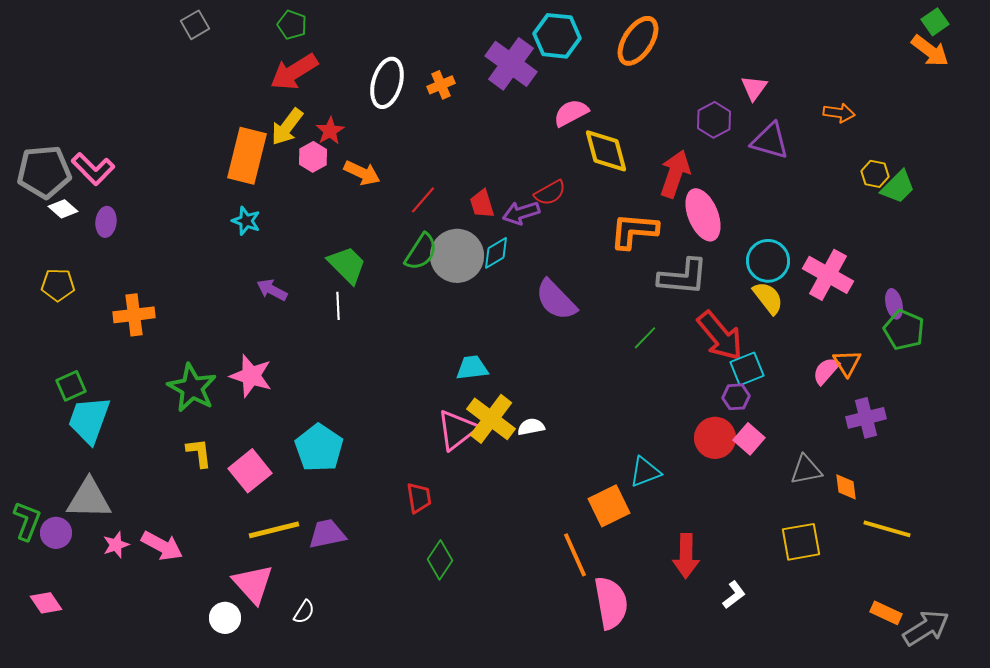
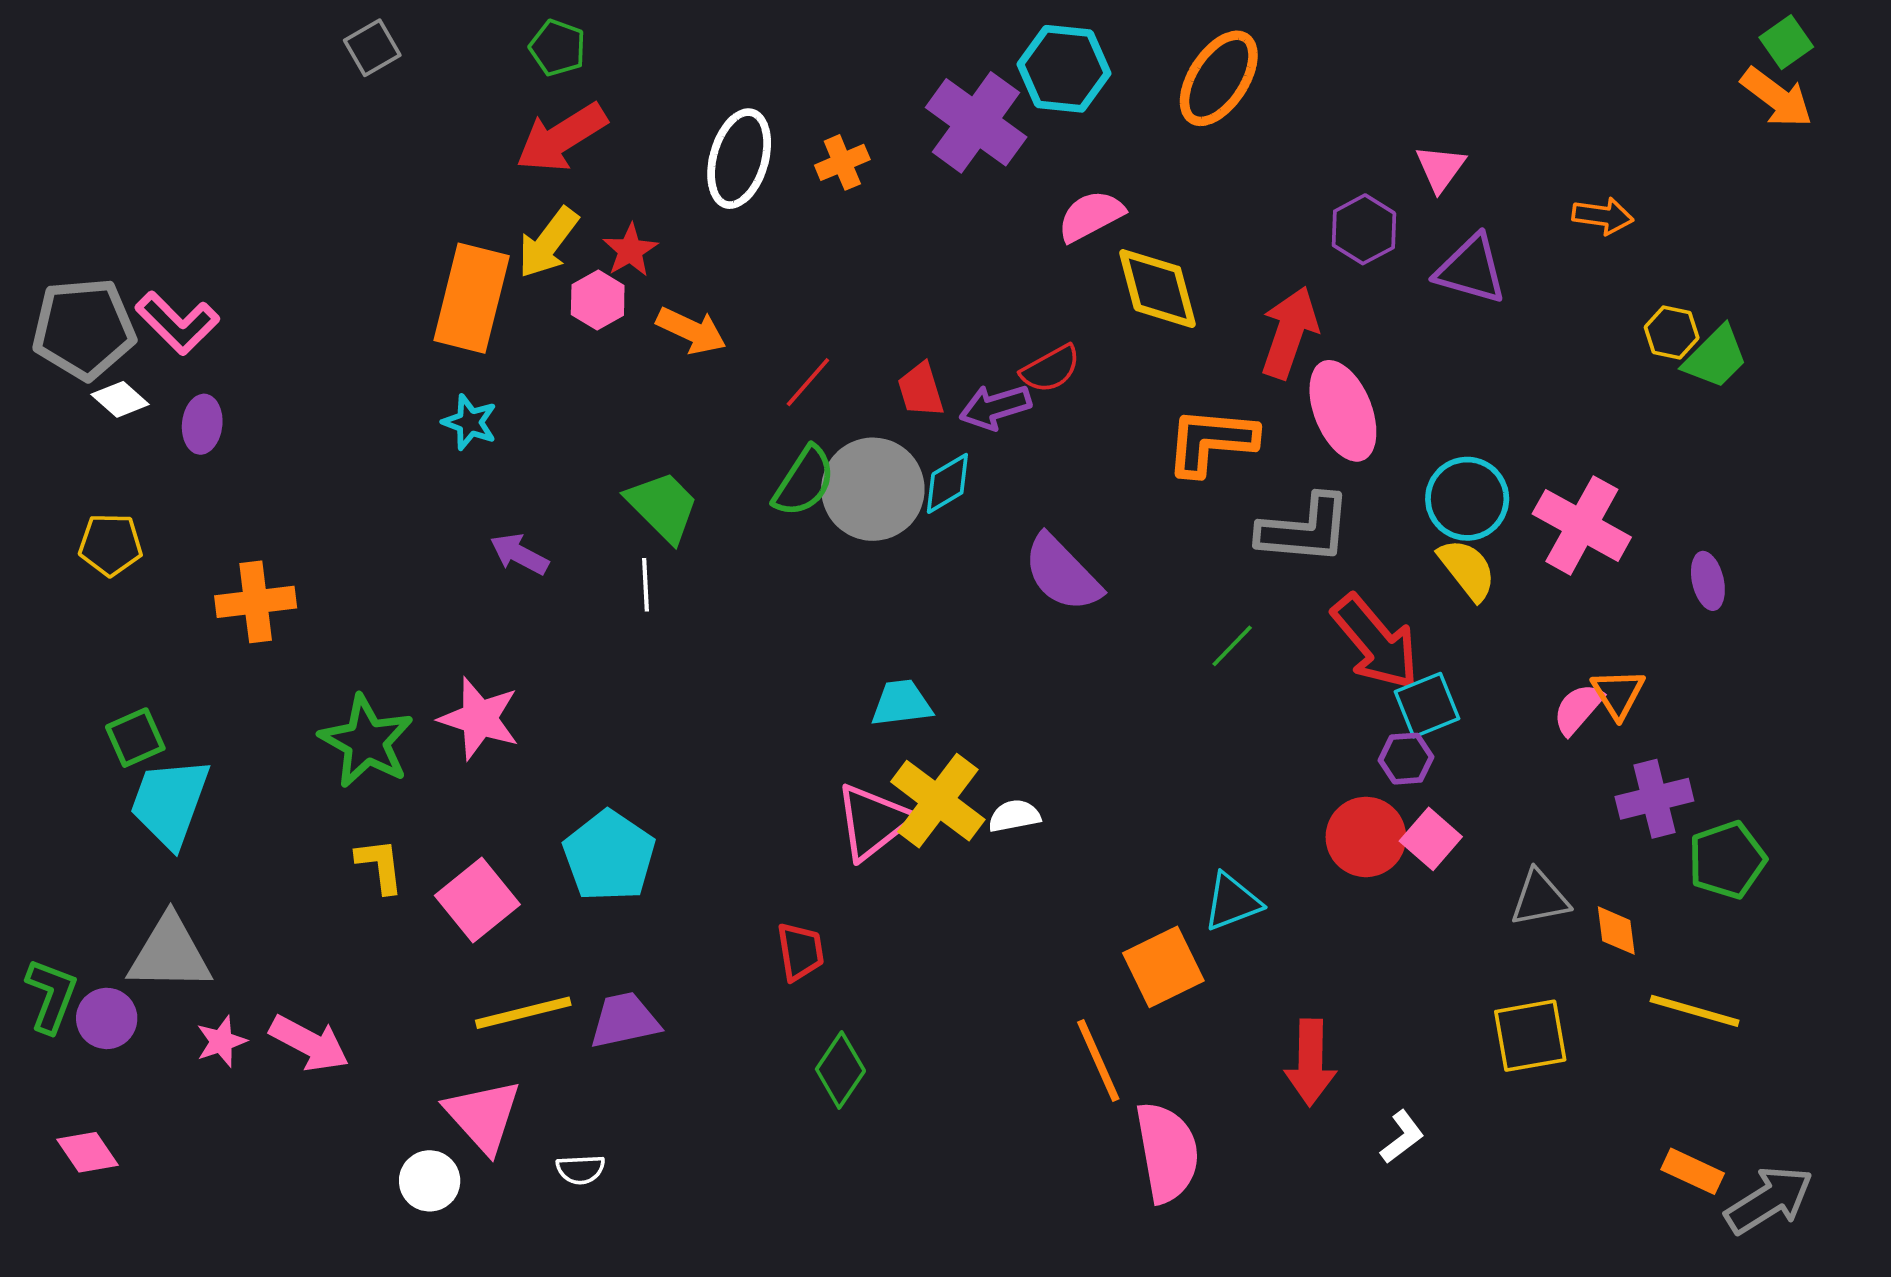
green pentagon: (904, 330) -> (1727, 860), moved, turned 30
white semicircle: (304, 612) -> (581, 1169), turned 55

